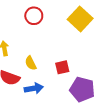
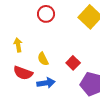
red square: (62, 67) -> (73, 63), turned -32

